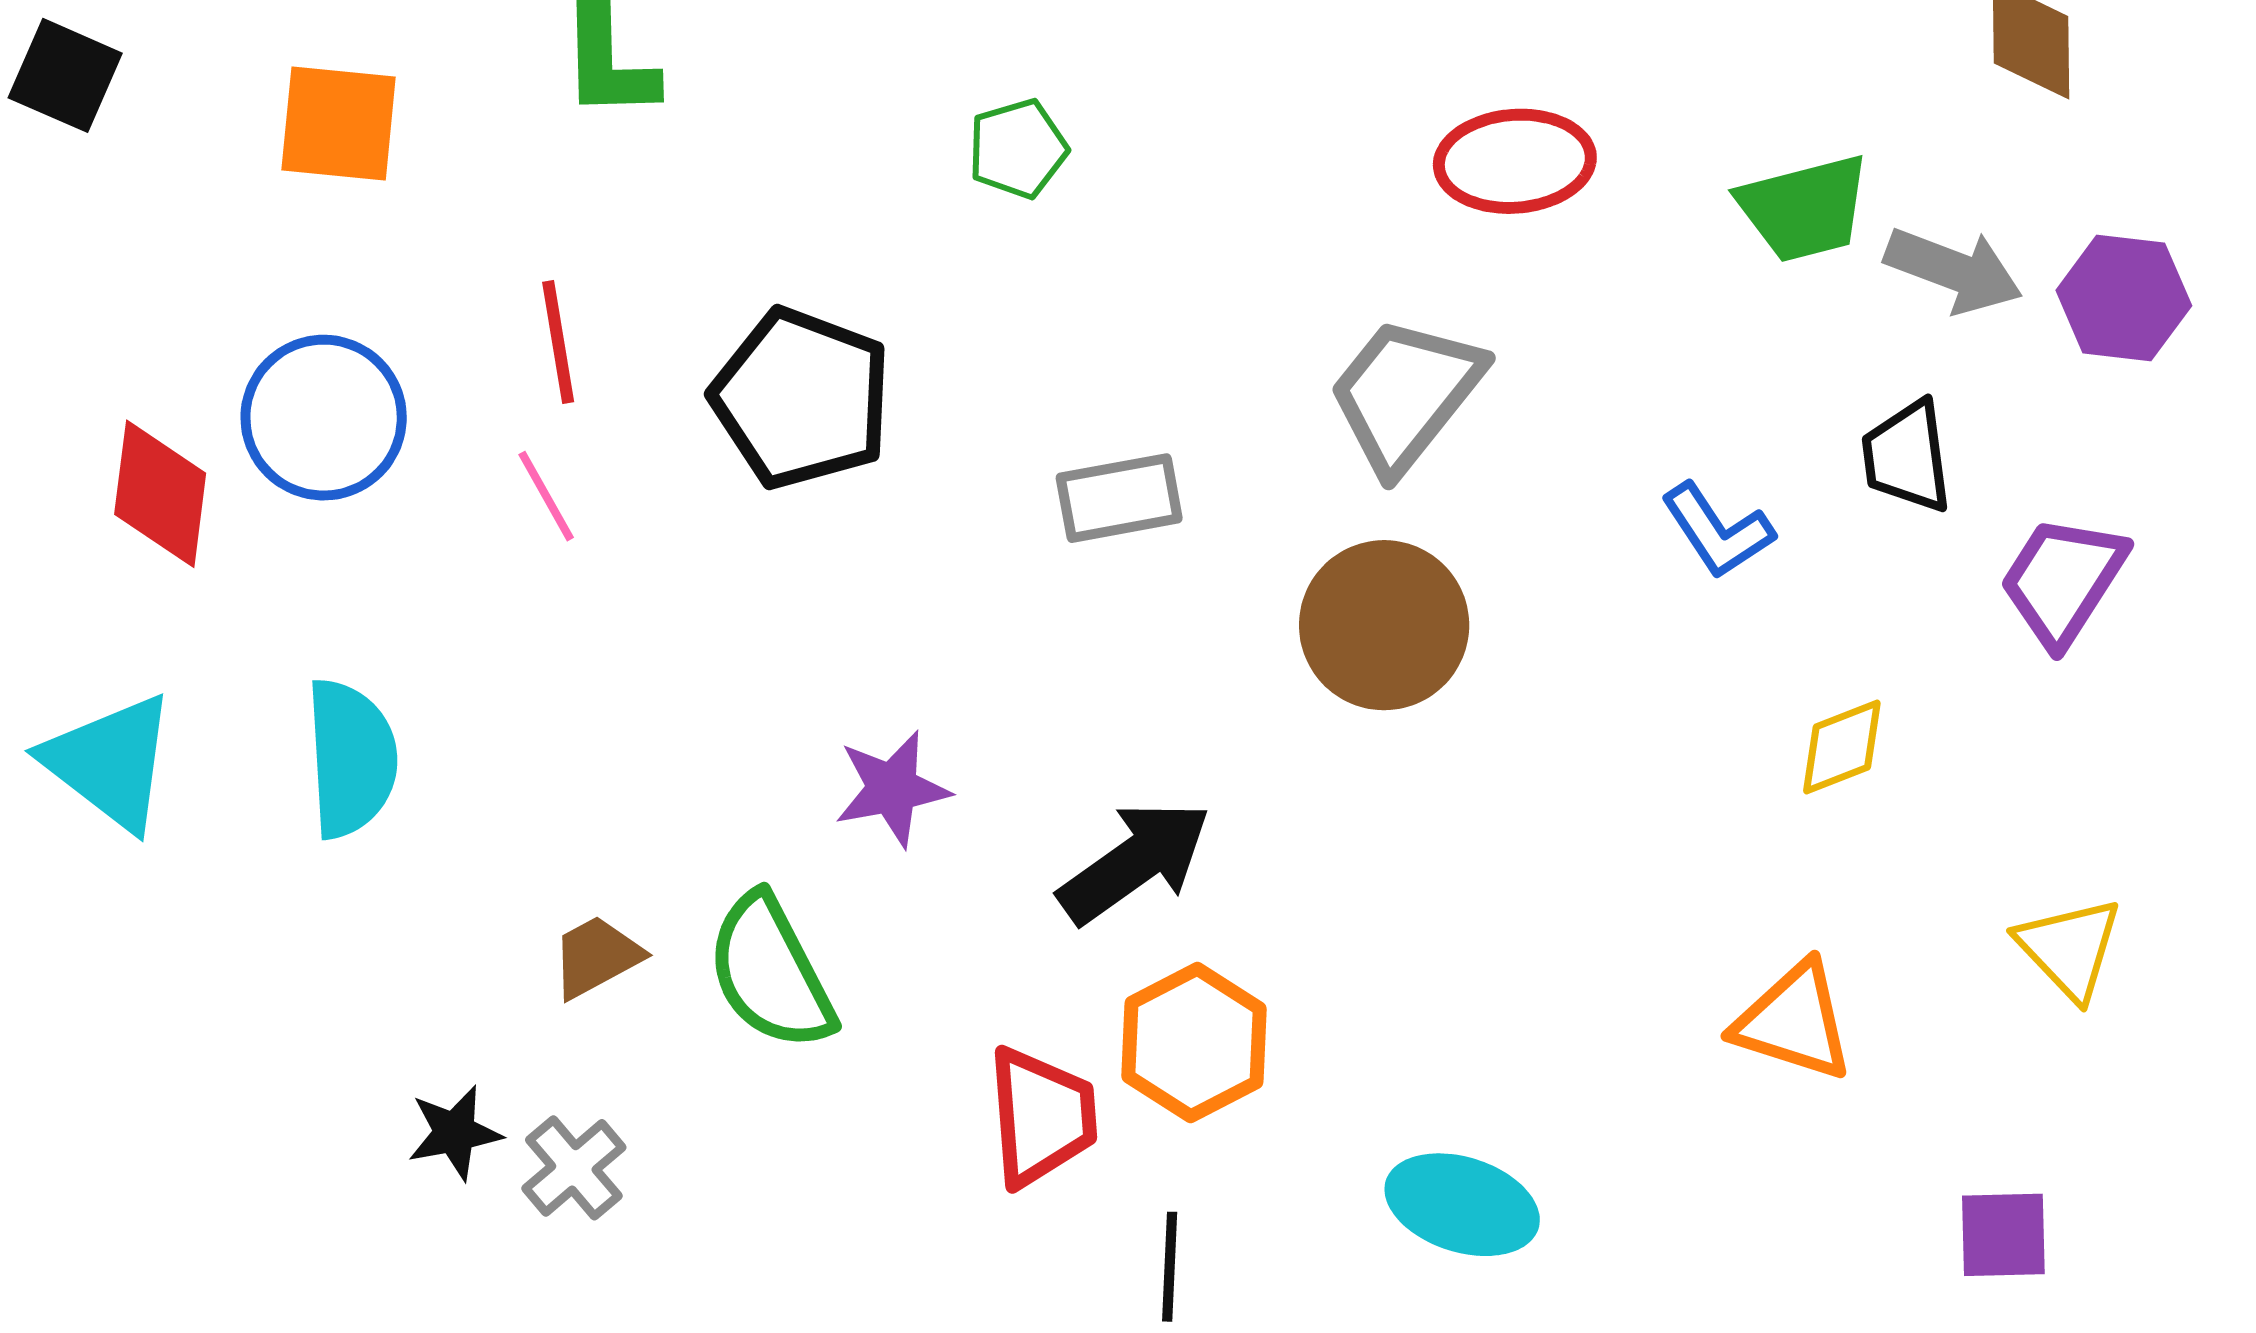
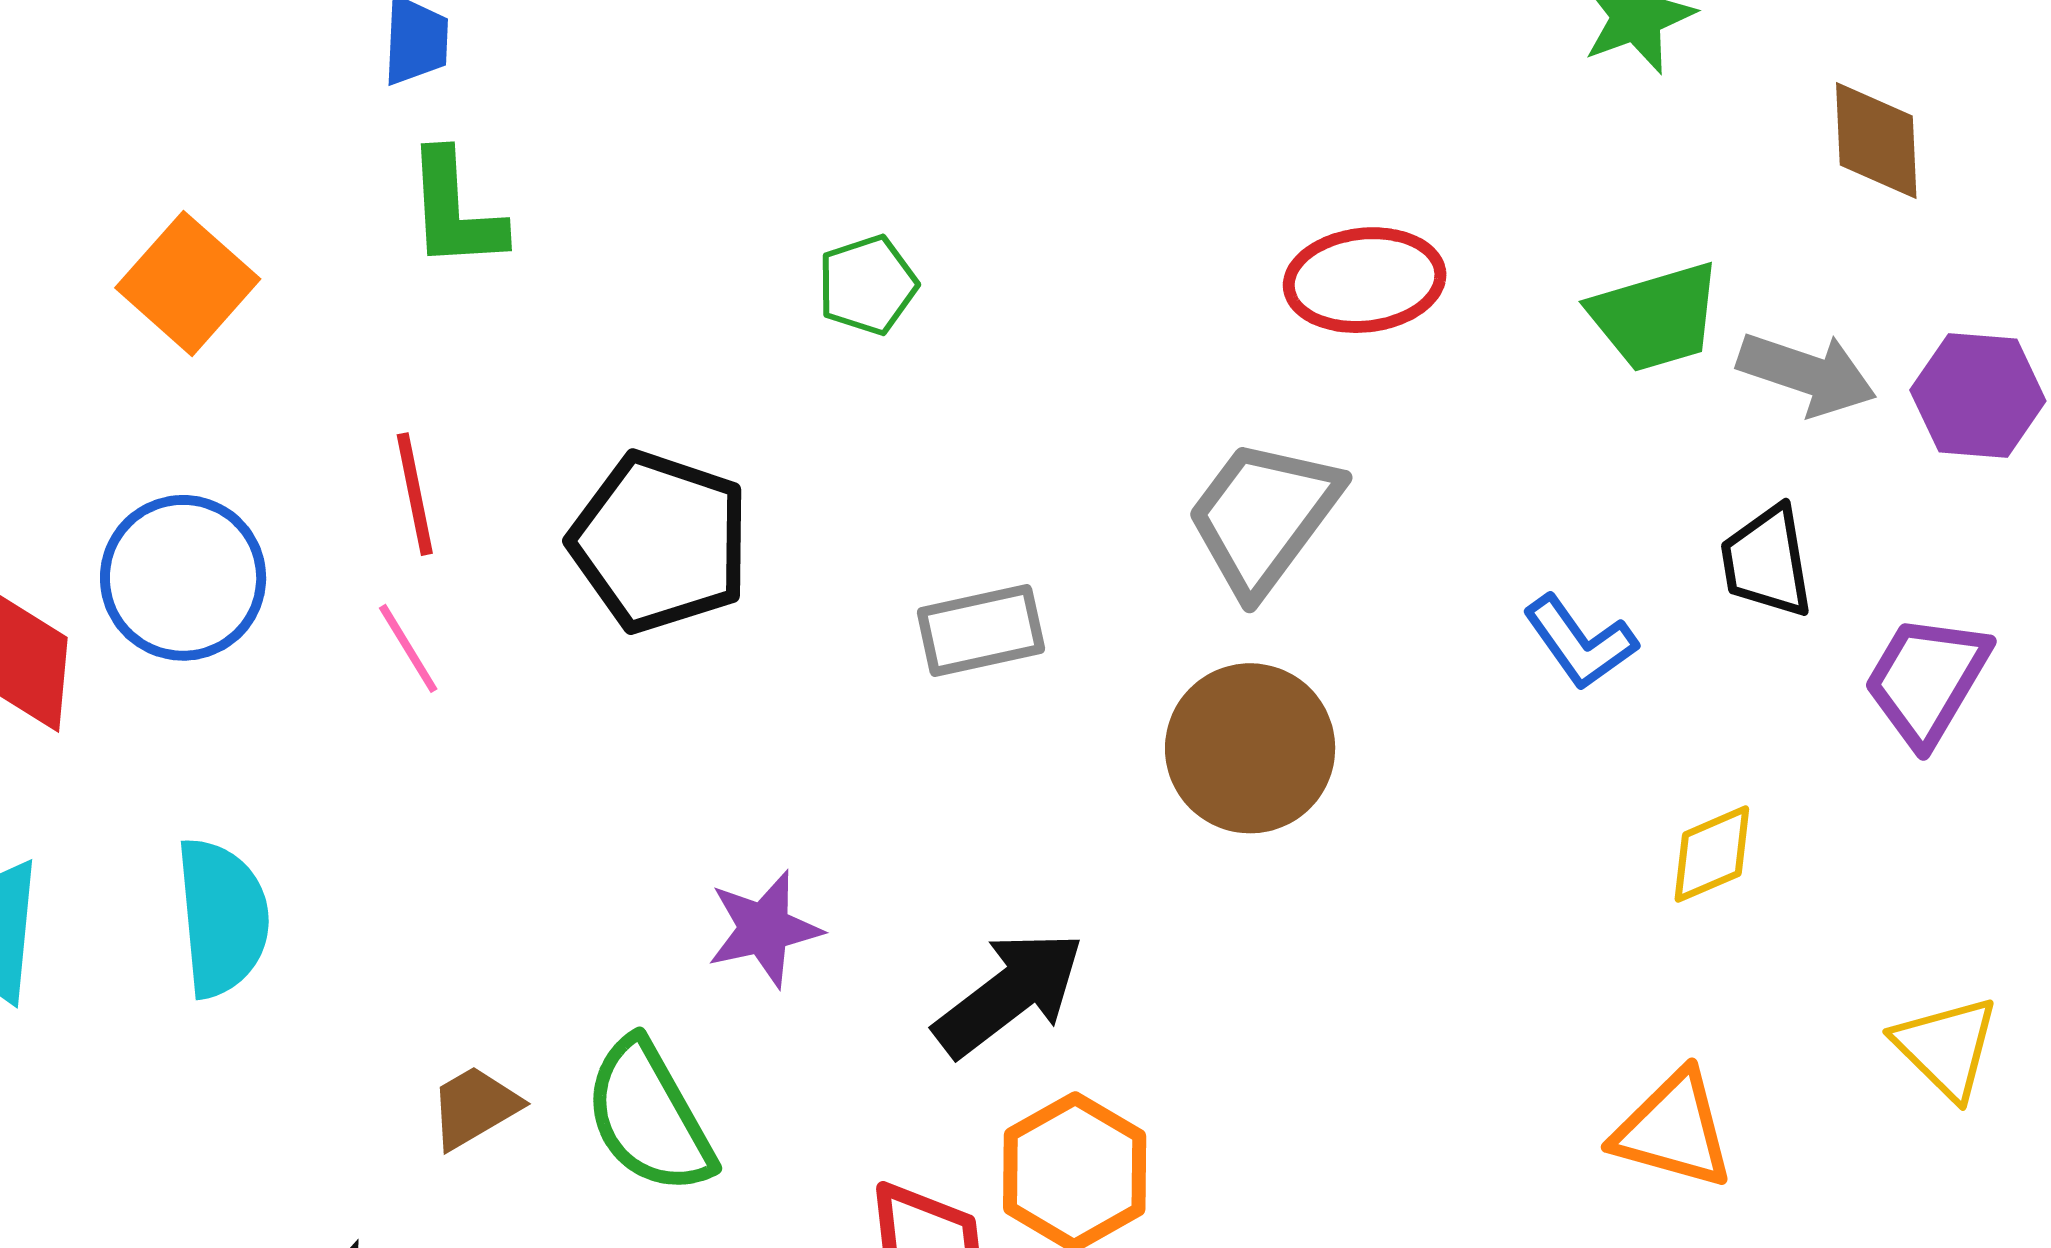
orange square: (339, 123) -> (188, 283), turned 38

